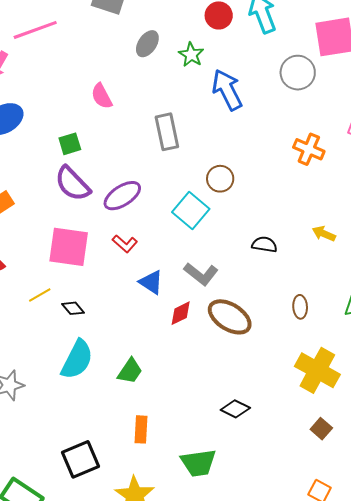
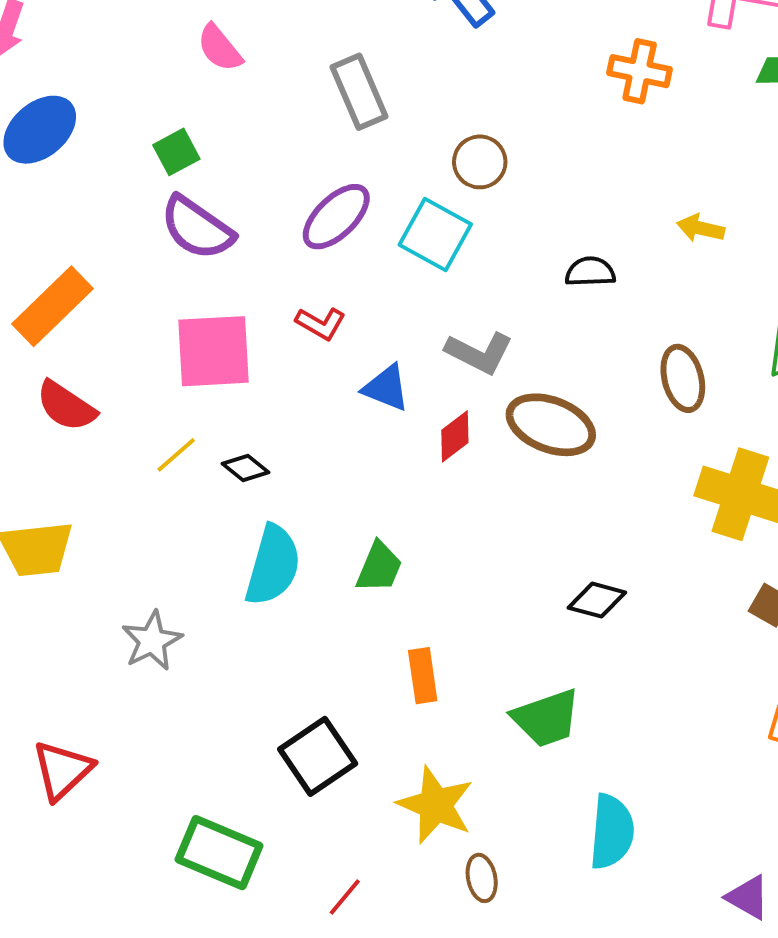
purple ellipse: (122, 196) -> (336, 217), moved
brown ellipse: (300, 307) -> (683, 378), size x1.4

